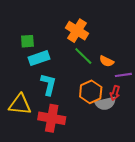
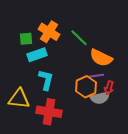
orange cross: (77, 31) -> (49, 32), moved
green line: (83, 56) -> (79, 38), moved
orange semicircle: (107, 61) -> (101, 58), size x1.6
purple line: (123, 75) -> (96, 76), moved

